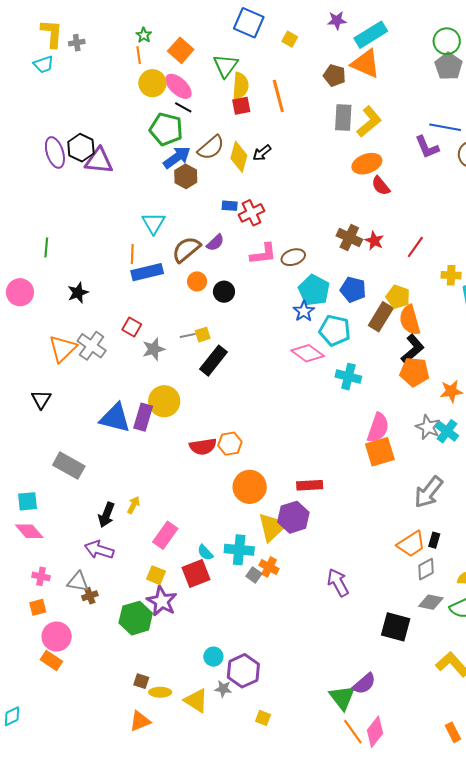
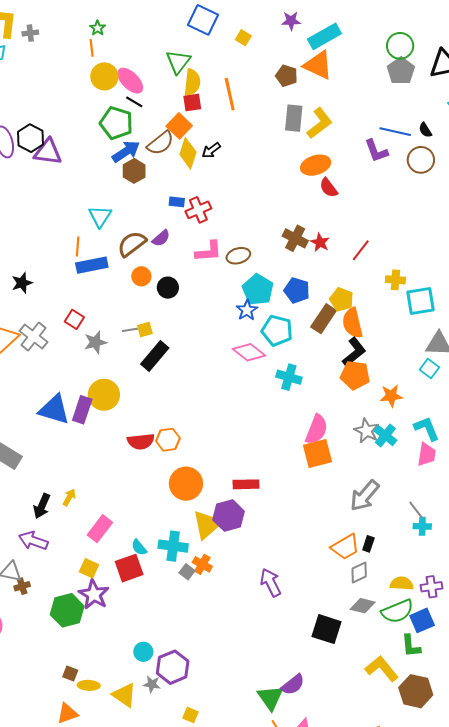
orange square: (181, 50) -> (179, 126), moved

